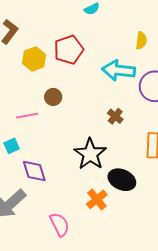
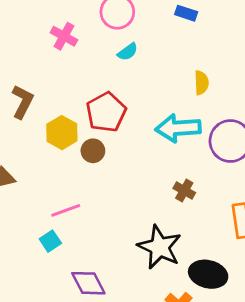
brown circle: (53, 97) -> (93, 151), moved
cyan square: (12, 146) -> (50, 241), moved

